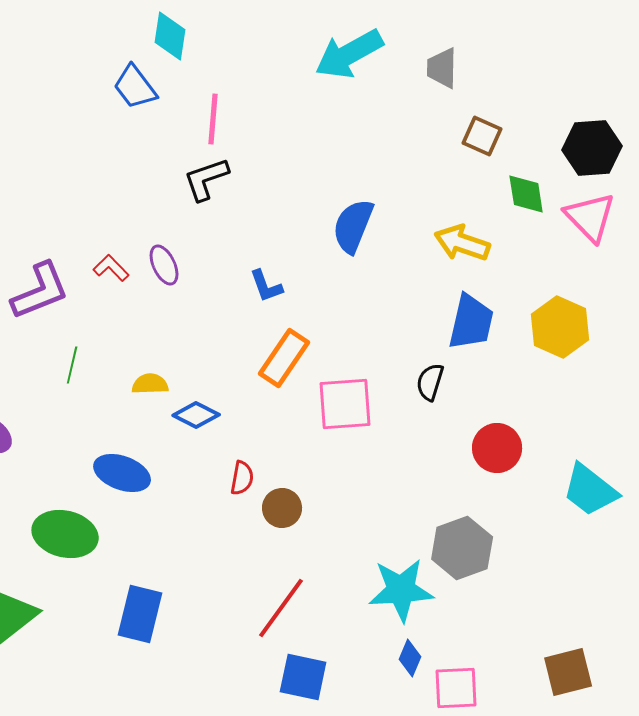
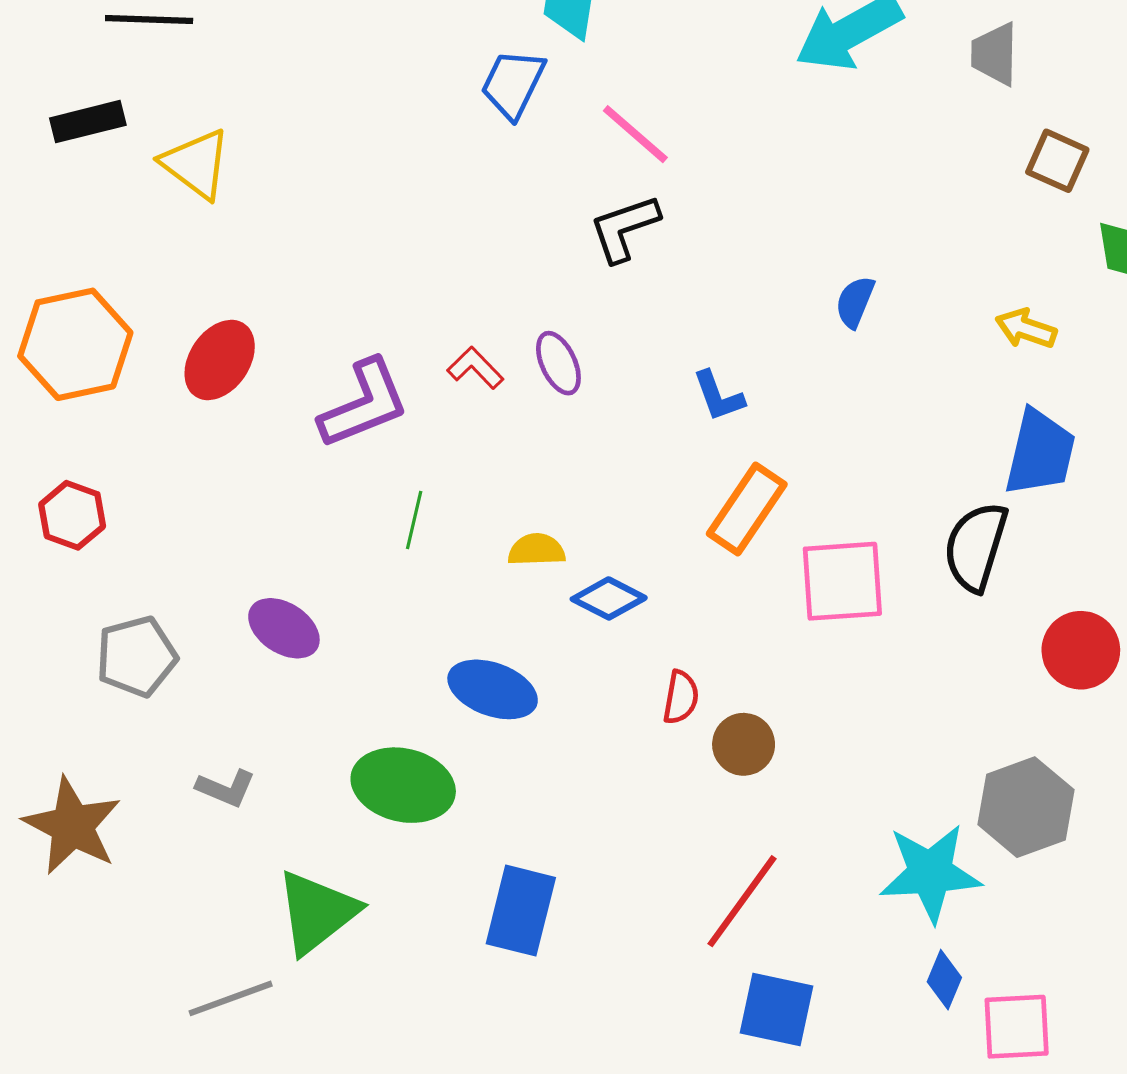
blue trapezoid: (135, 87) -> (513, 84), turned 63
pink line: (213, 119) -> (635, 134), turned -54
blue semicircle: (353, 226) -> (855, 302), size x0.6
yellow arrow: (462, 243) -> (1026, 329), size x0.7
black semicircle: (430, 382) -> (976, 547), size x1.5

